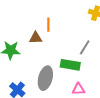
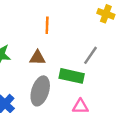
brown triangle: (36, 38) -> (37, 58), moved

